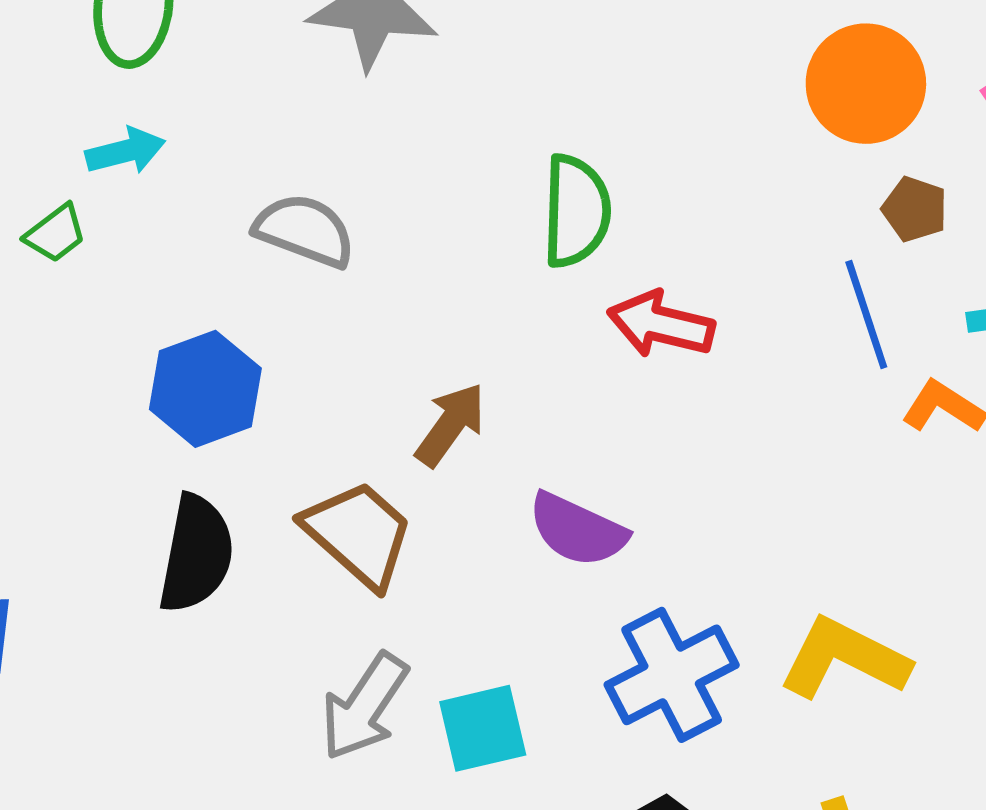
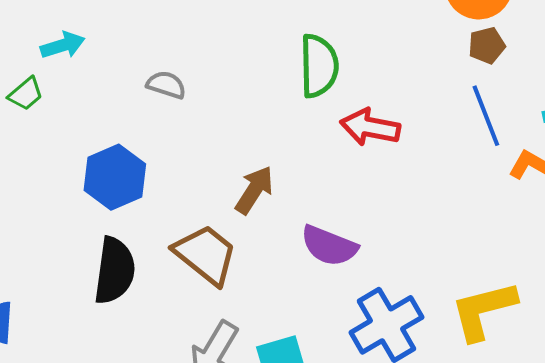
brown pentagon: (915, 209) -> (487, 45), moved, turned -30
gray semicircle: (305, 230) -> (166, 85), size x0.7
yellow L-shape: (844, 658) -> (483, 310), turned -38

